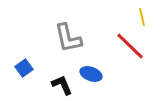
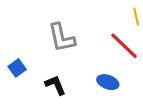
blue ellipse: (91, 74) -> (108, 82), moved

